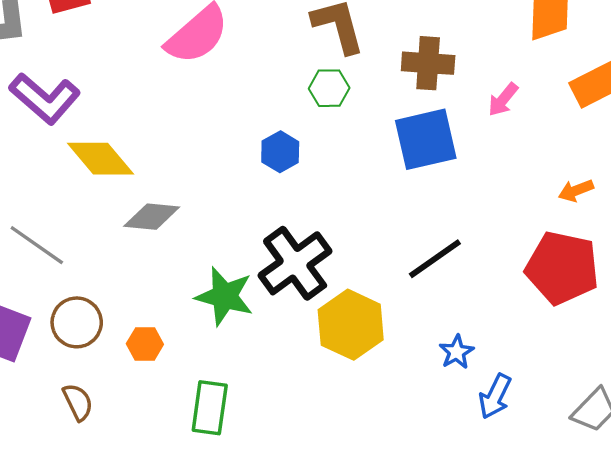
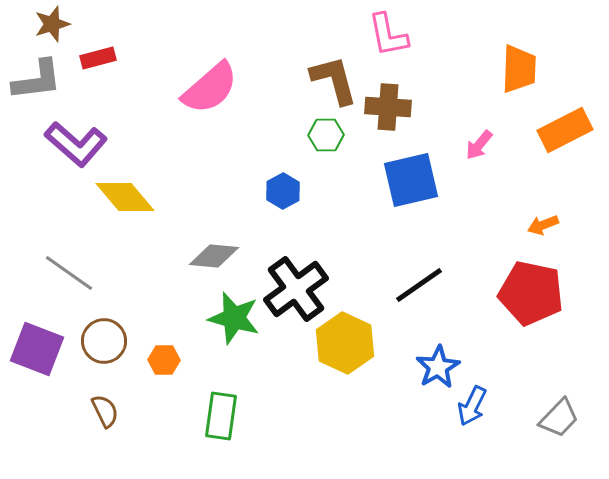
brown cross: (428, 63) -> (388, 107), moved
gray diamond: (152, 217) -> (214, 256), moved
blue star: (456, 352) -> (438, 367), size x1.4

